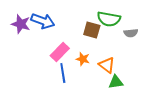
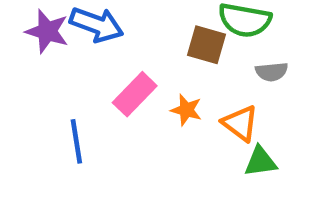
gray semicircle: (131, 33) -> (272, 72), moved
blue line: (63, 73) -> (76, 141), moved

